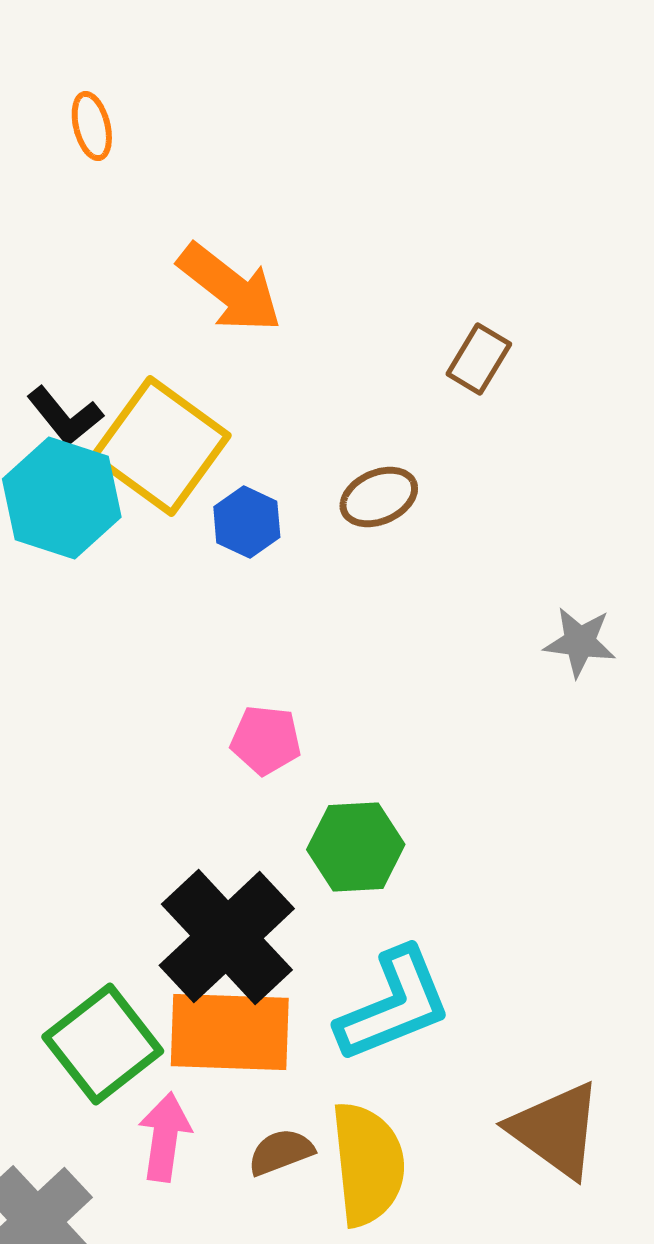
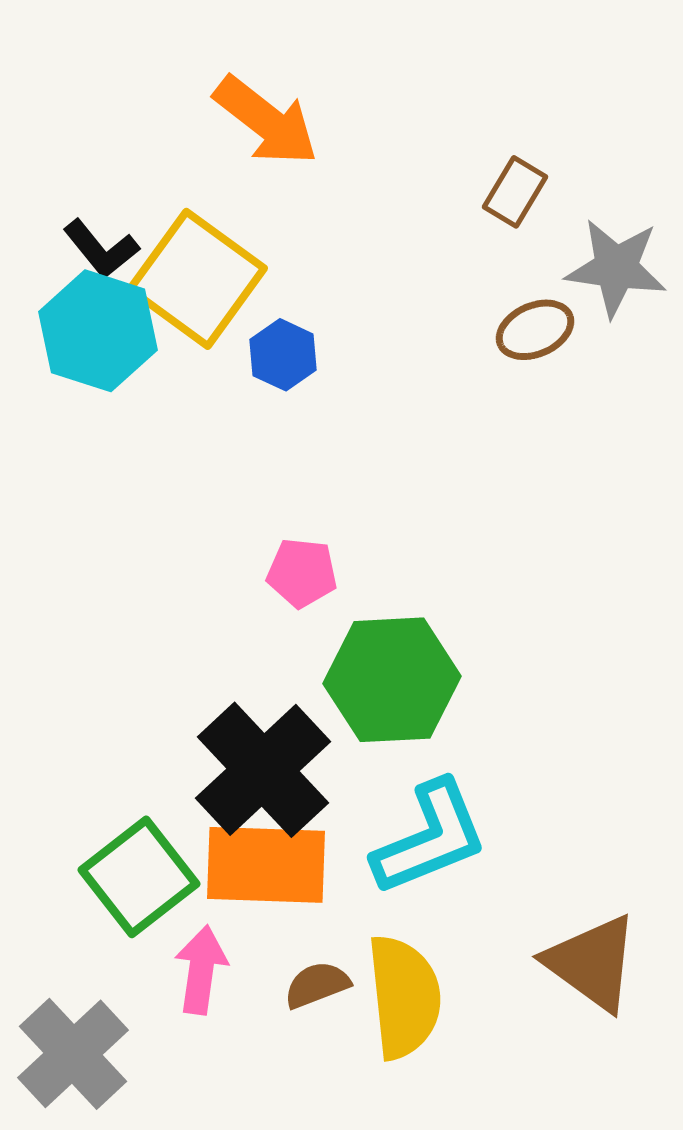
brown ellipse: (379, 497) -> (535, 330), moved
gray star: (580, 642) -> (616, 268), moved, size x1.4
green hexagon: (356, 847) -> (392, 680), size x1.4

